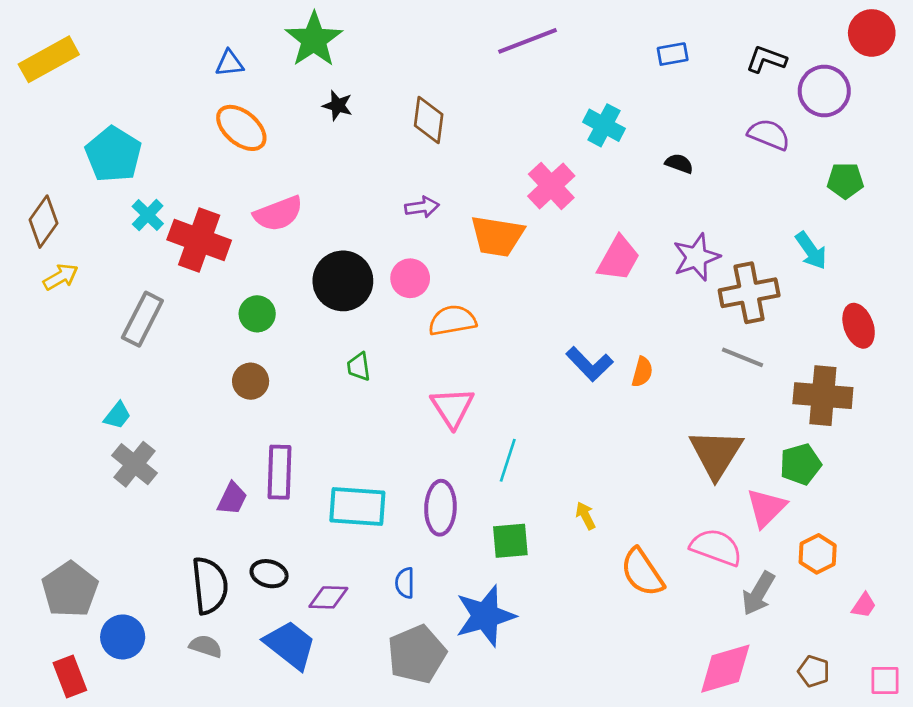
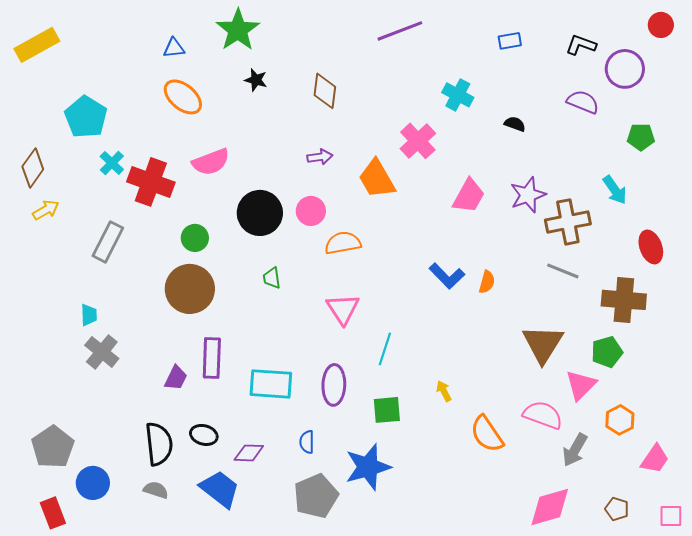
red circle: (872, 33) -> (661, 25), size x0.7
orange trapezoid: (497, 236) -> (377, 179), turned 51
brown circle: (251, 381) -> (190, 289), size x1.8
cyan trapezoid: (117, 415) -> (89, 315), turned -40
pink trapezoid: (864, 605) -> (655, 459), size x1.5

